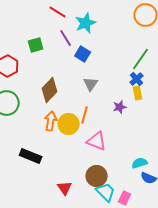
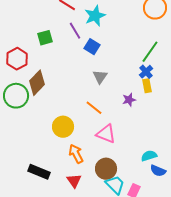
brown diamond: (50, 90) -> (37, 83), moved
orange line: (85, 115) -> (94, 108), turned -66
orange arrow: (51, 121) -> (76, 154), moved, turned -36
yellow circle: (69, 124) -> (63, 127), moved
black rectangle: (31, 156) -> (39, 172), moved

